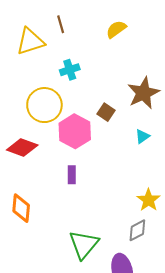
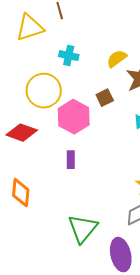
yellow semicircle: (116, 29) -> (117, 59), moved
cyan cross: (70, 70) -> (69, 56), turned 30
brown square: (106, 112) -> (105, 98), turned 30

